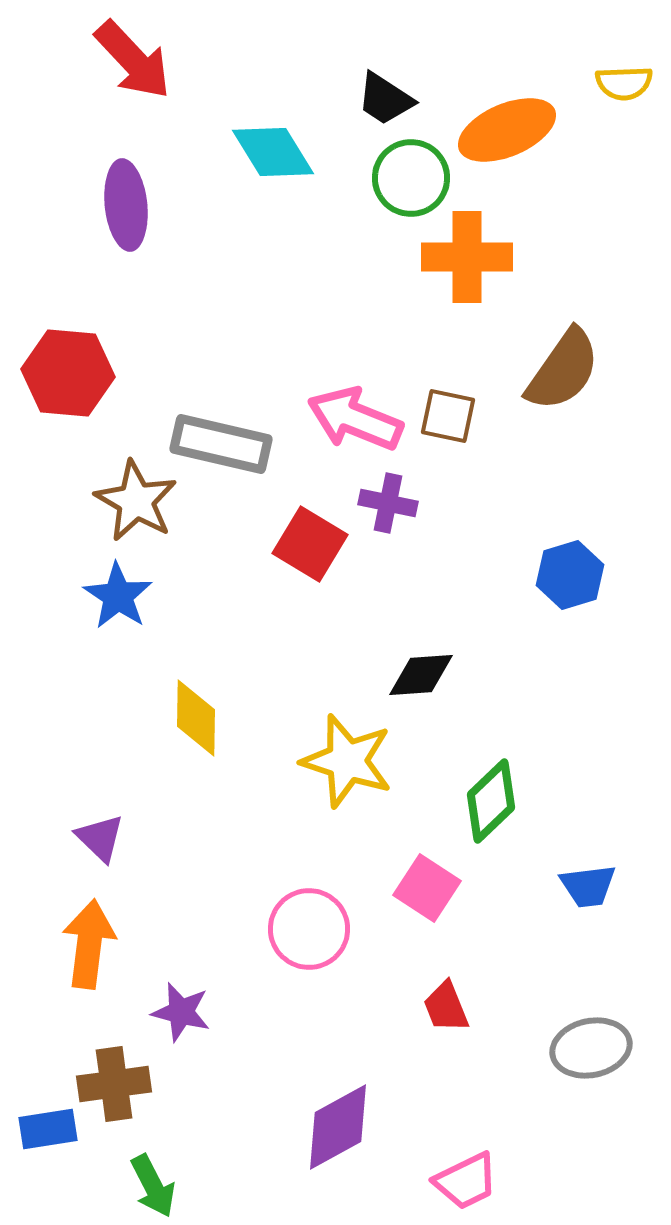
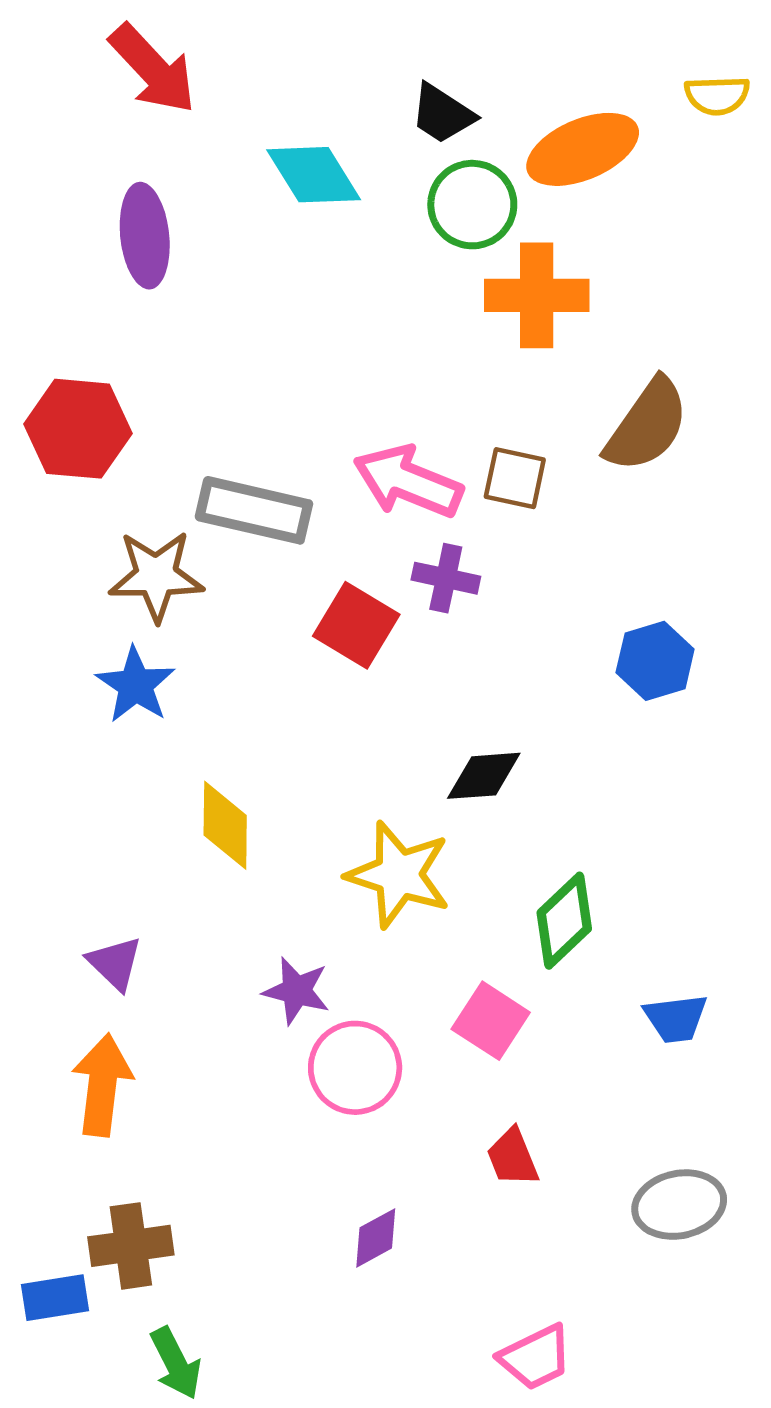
brown star: (136, 501) -> (156, 576), turned -30
purple star: (181, 1012) -> (296, 991), moved
purple diamond: (338, 1127) -> (376, 1238), moved, size x0.6

